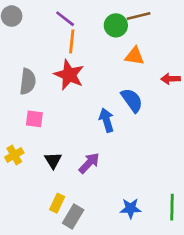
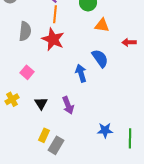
gray semicircle: (28, 82) -> (25, 31), moved
pink square: (34, 119) -> (27, 72), turned 32
purple arrow: (89, 163) -> (68, 105), turned 114
blue star: (131, 208) -> (105, 130), moved

